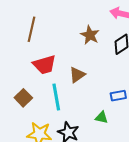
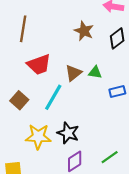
cyan line: (56, 97) -> (53, 97), turned 44
green triangle: (102, 118) -> (95, 72), moved

